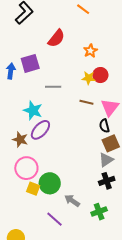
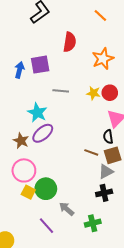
red semicircle: (56, 38) -> (70, 42), turned -36
orange star: (90, 51) -> (103, 59), size x1.5
red circle: (100, 75) -> (110, 93), moved
yellow star: (89, 78) -> (93, 93), moved
brown line: (86, 102) -> (91, 152), moved

